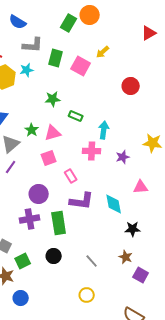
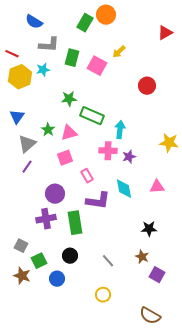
green rectangle: (76, 116) -> (92, 116), size x1.6
purple star: (123, 157) -> (129, 157), moved
cyan diamond: (114, 204) -> (124, 189), moved
blue circle: (21, 298) -> (57, 279), moved

